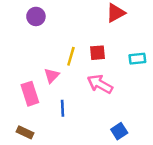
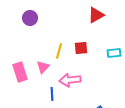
pink arrow: (100, 84) -> (70, 80), moved, turned -35
pink rectangle: (30, 94) -> (20, 72), moved

